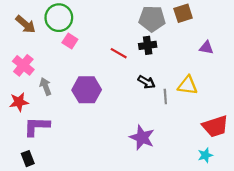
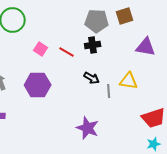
pink square: (70, 41) -> (41, 49), moved
purple triangle: (206, 48) -> (146, 47), size x1.5
cyan star: (205, 155) -> (154, 144), moved

